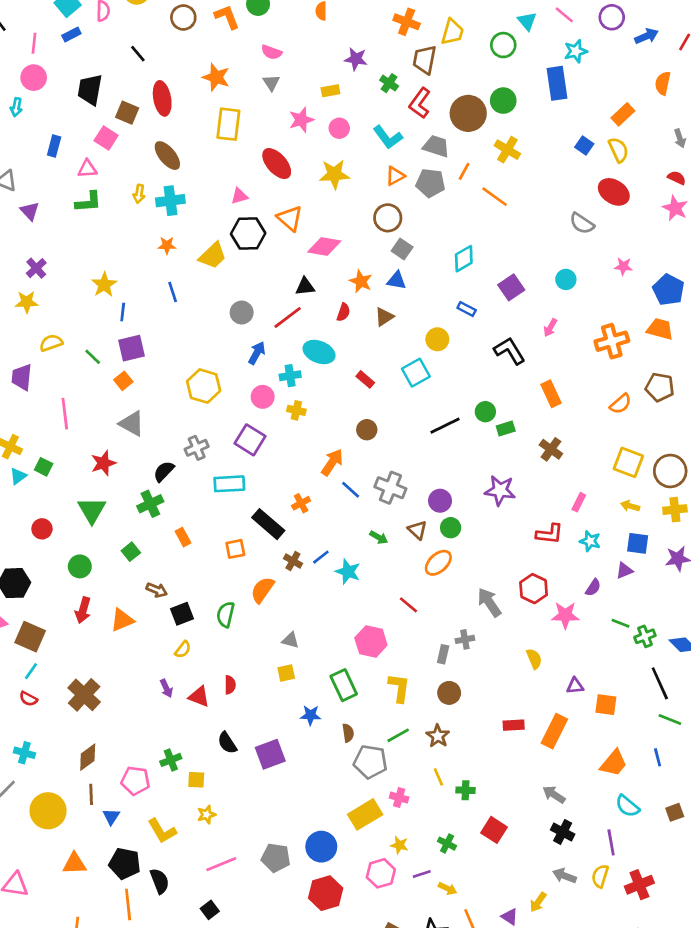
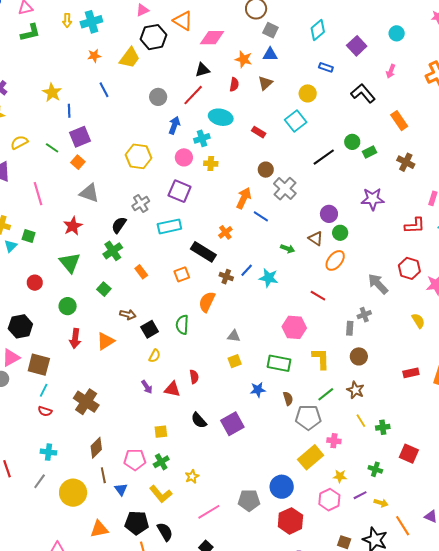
gray cross: (390, 488) -> (285, 189), moved, turned 30
green rectangle: (344, 685) -> (279, 363), turned -45
green cross: (171, 760) -> (161, 462), moved
yellow square: (196, 780) -> (161, 432), moved

